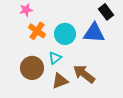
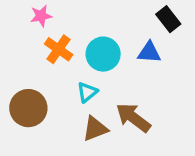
blue triangle: (94, 33) -> (149, 52), size x0.7
brown circle: (32, 68) -> (28, 108), moved

